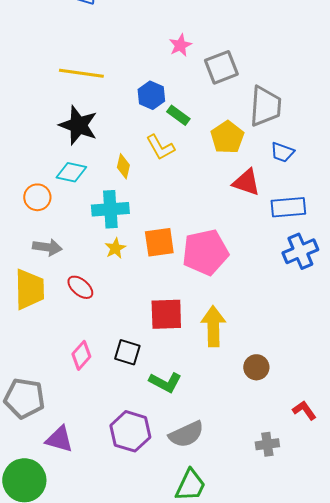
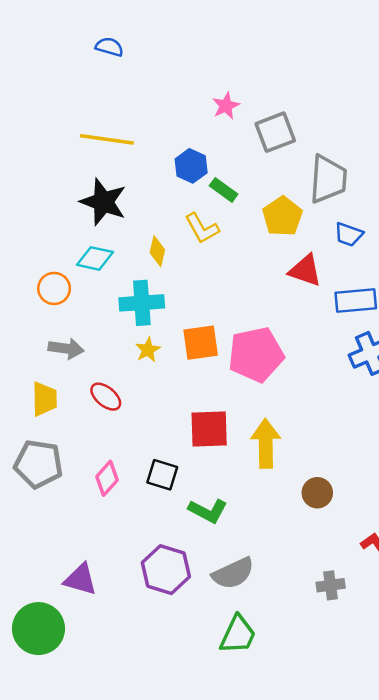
yellow trapezoid: (29, 289) -> (44, 399), size x0.7
gray pentagon: (24, 398) -> (38, 464), moved

